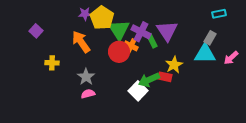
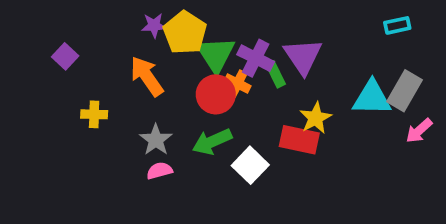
gray rectangle: (210, 38) -> (405, 91), moved, size x1.5
pink arrow: (231, 58) -> (419, 131), moved
red rectangle: (165, 77) -> (299, 140), size x1.5
green arrow: (149, 80) -> (212, 142), moved

